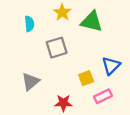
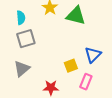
gray square: (57, 48) -> (26, 39), moved
pink rectangle: (103, 96) -> (86, 82), turned -42

